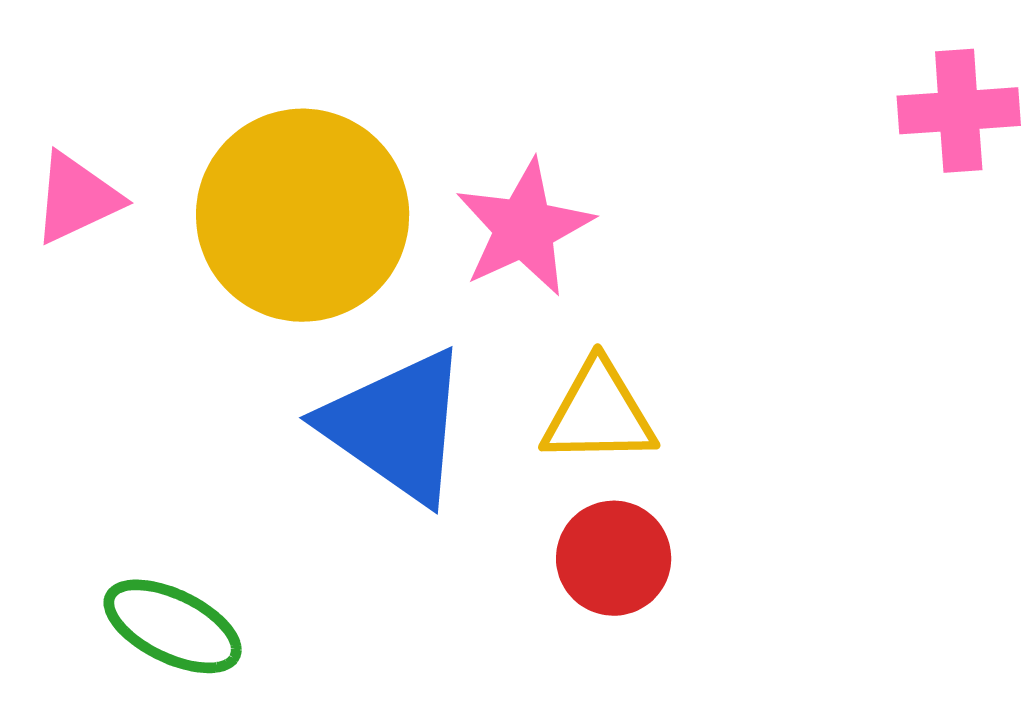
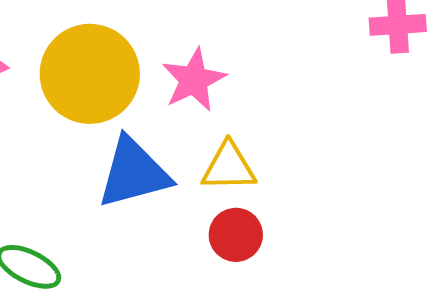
blue triangle: (396, 426) -> (134, 173), turned -50

